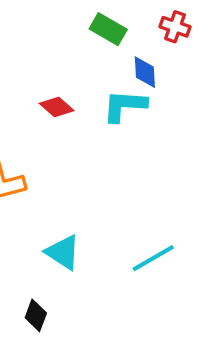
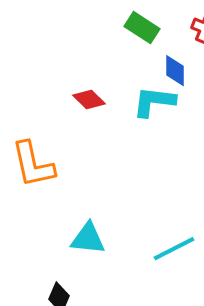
cyan triangle: (63, 252) -> (88, 239), turned -30

